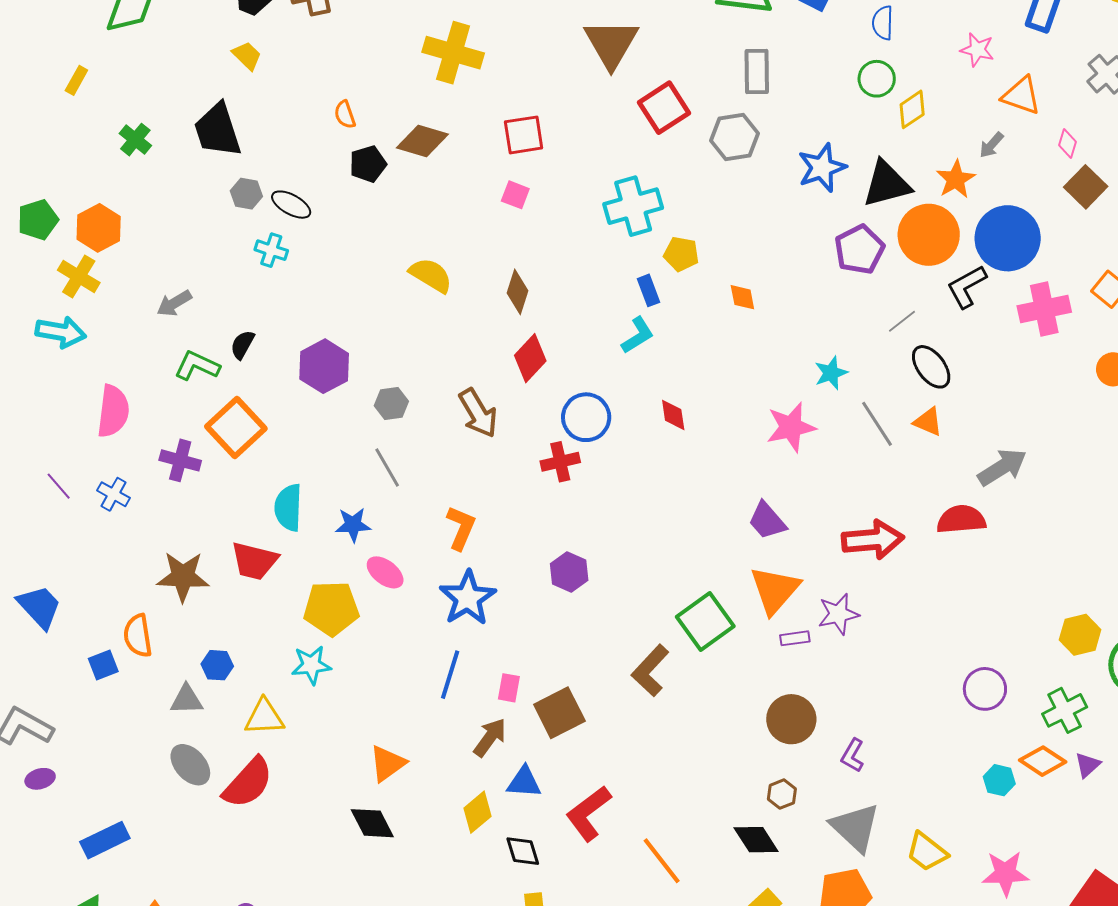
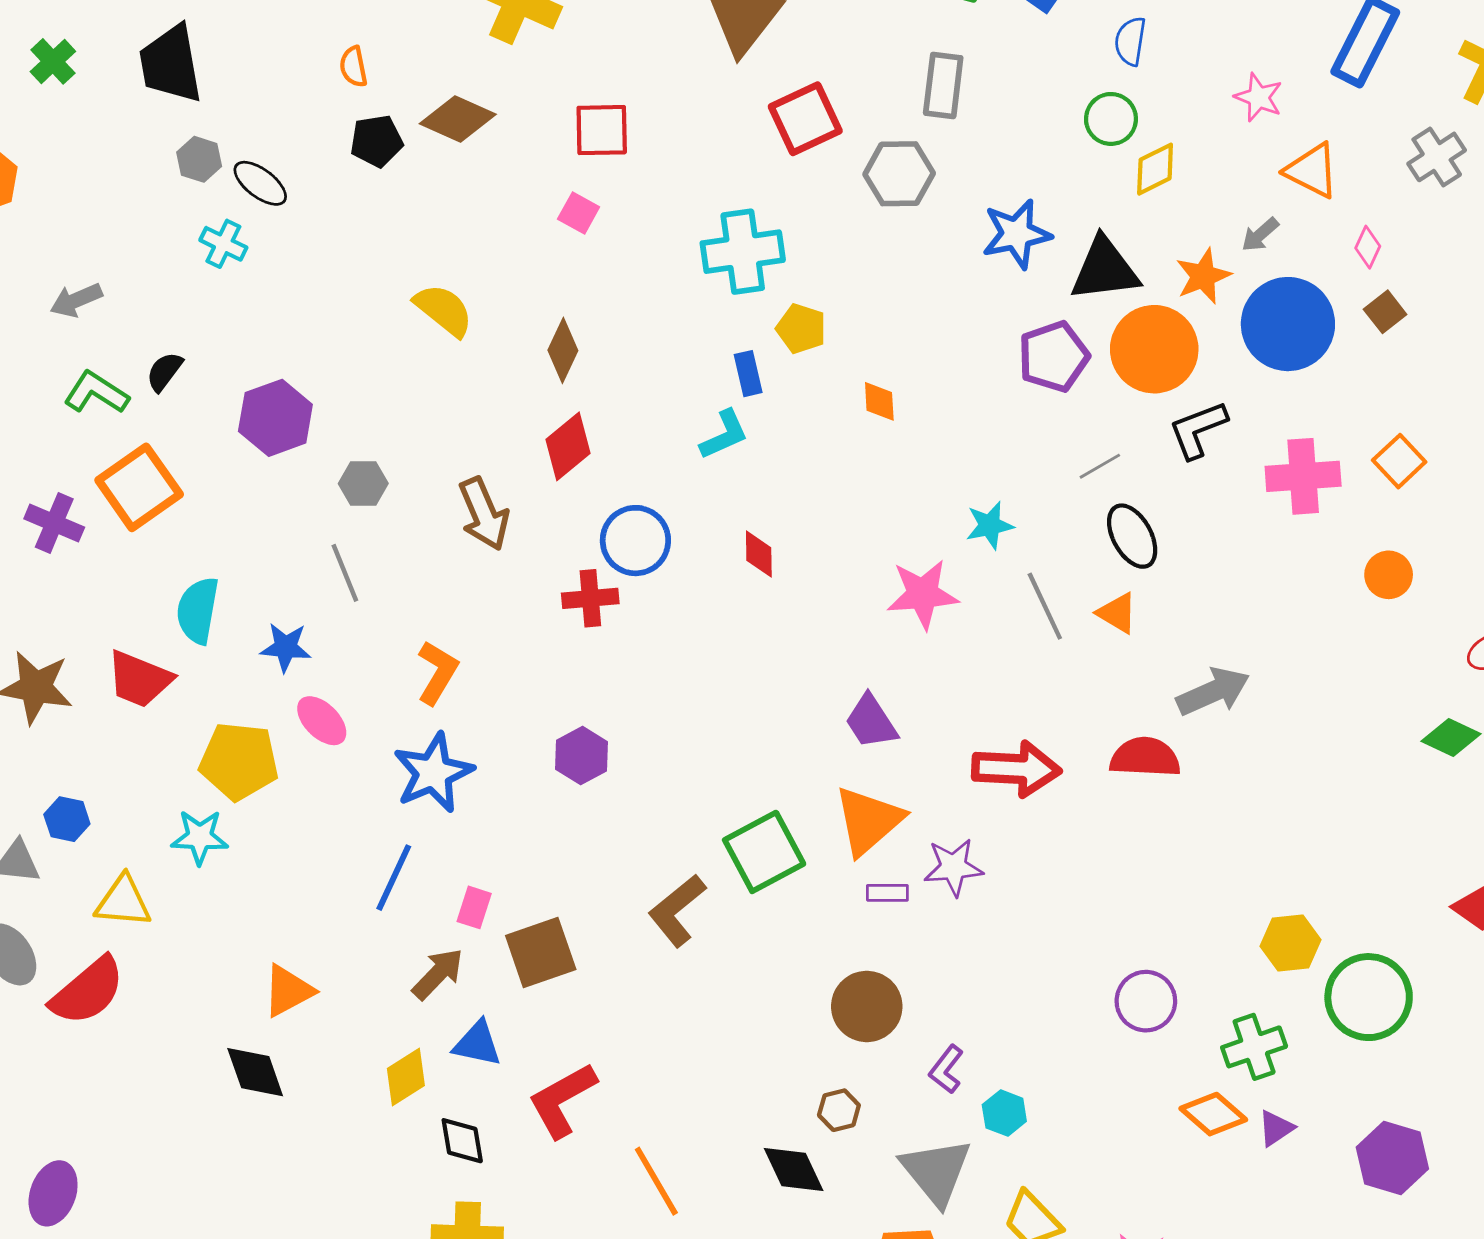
brown square: (1086, 187) -> (1385, 312), size x0.7
blue circle: (1008, 238) -> (1288, 324), moved
cyan hexagon: (999, 780) -> (1004, 1113), moved

